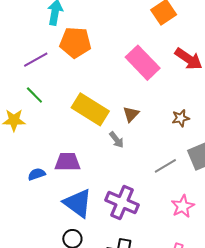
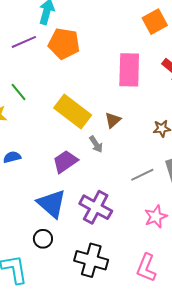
purple line: (36, 60) -> (24, 42), moved
pink rectangle: (143, 63) -> (129, 70), turned 40
purple trapezoid: (68, 162) -> (65, 162), moved, turned -40
blue semicircle: (37, 174) -> (12, 157), moved

